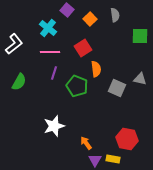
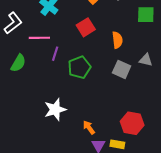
pink line: (50, 52) -> (39, 38), moved
orange semicircle: (96, 69) -> (117, 40), moved
green pentagon: (77, 86) -> (79, 67), turned 30

